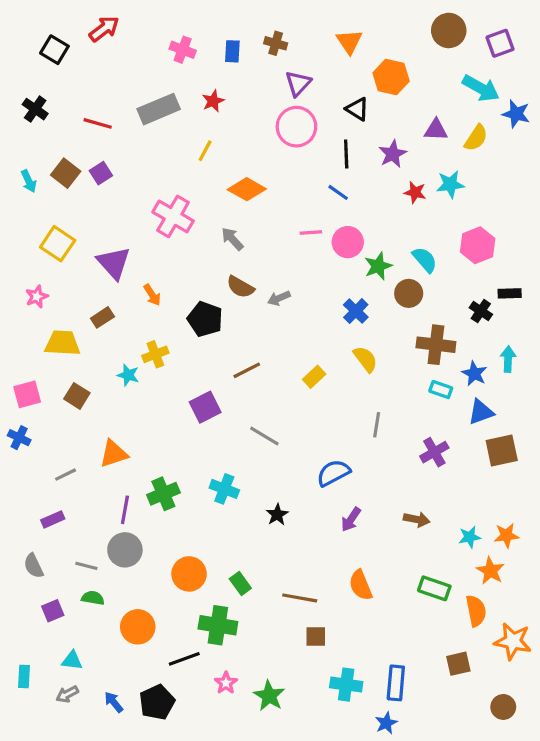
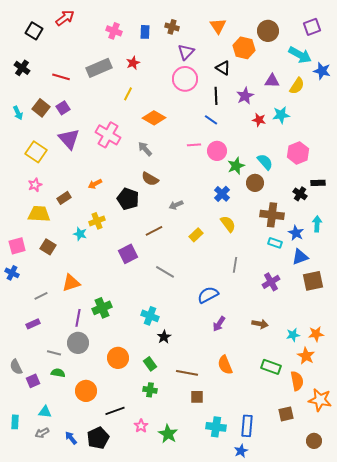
brown circle: (449, 30) -> (268, 31), moved
purple triangle: (114, 263) -> (69, 139), moved
orange arrow: (152, 295) -> (95, 184), turned 96
pink star: (37, 297) -> (35, 185), moved
gray arrow: (279, 298) -> (176, 205), moved
cyan cross: (224, 489) -> (150, 316), moved
black star: (277, 515) -> (164, 337), moved
gray semicircle: (34, 566) -> (16, 367), moved
green cross: (218, 625) -> (150, 390), moved, size x0.6

